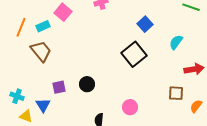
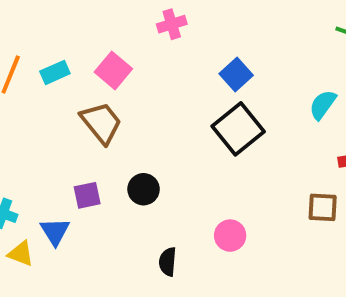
pink square: (63, 12) -> (113, 70), moved
blue square: (145, 24) -> (236, 74), moved
brown trapezoid: (41, 51) -> (101, 123), moved

